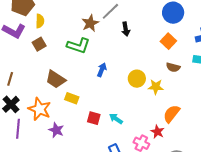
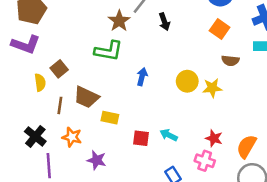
yellow semicircle: (40, 21) -> (40, 82), moved
brown square: (39, 44) -> (59, 69), moved
brown line: (10, 79) -> (60, 105), moved
orange star: (40, 109) -> (72, 137), size x0.7
orange semicircle: (172, 114) -> (246, 146), moved
red star: (157, 132) -> (214, 138), moved

